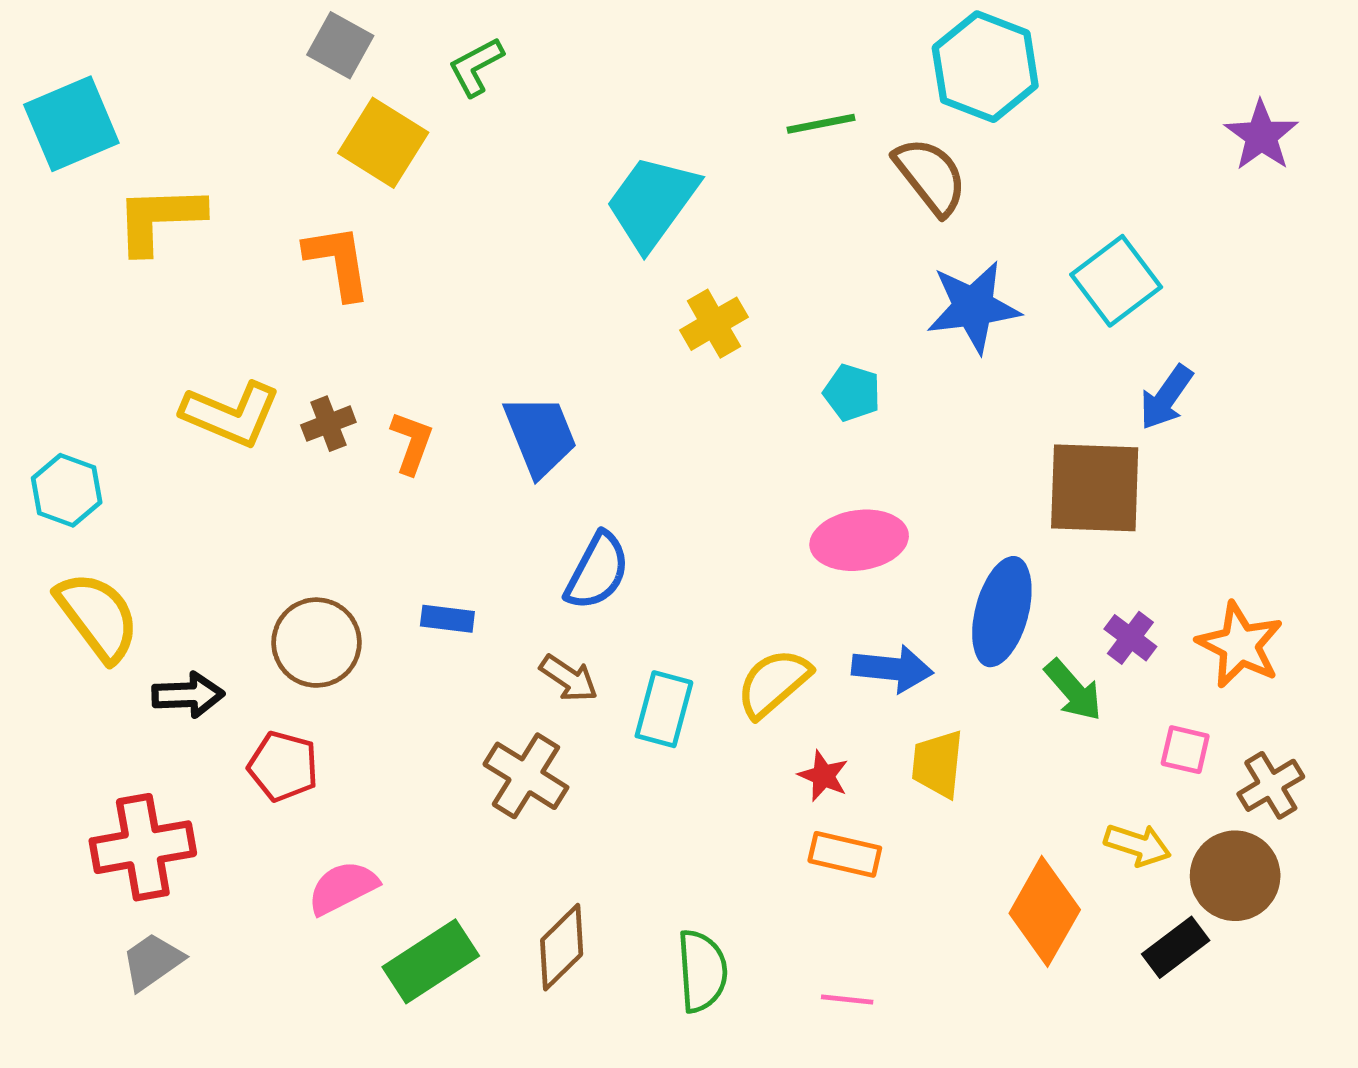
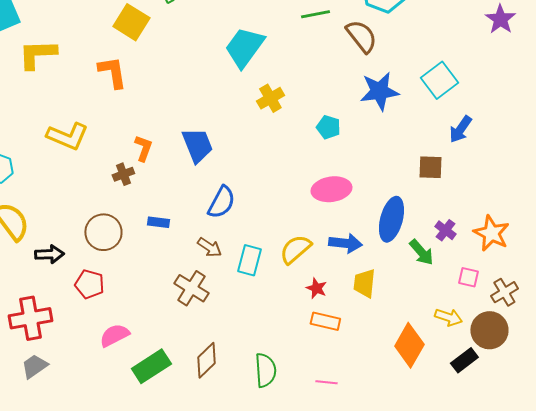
brown cross: (328, 424) -> (123, 174), moved
brown square: (1095, 488) -> (430, 167), size x0.6

